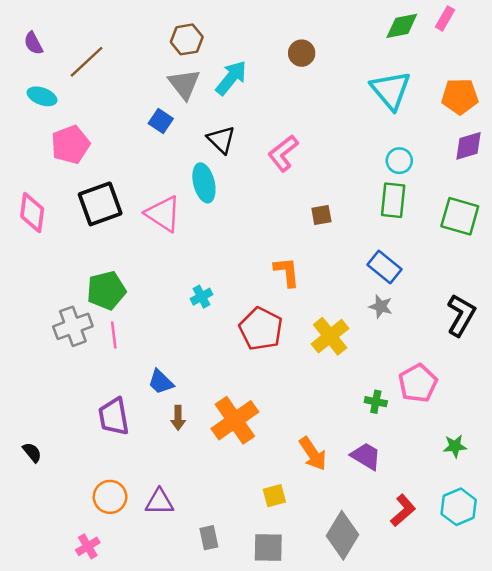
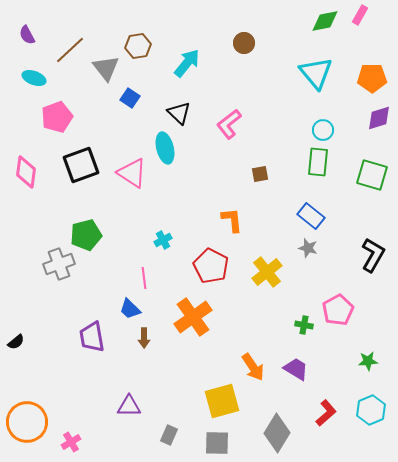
brown hexagon: (187, 39) -> (138, 46), moved
gray triangle: (184, 84) -> (106, 68), moved
pink line: (114, 335) -> (144, 278), moved
orange cross: (235, 420) -> (193, 317), moved
black semicircle: (32, 452) -> (16, 342), moved, turned 90
yellow square: (274, 496) -> (222, 401), size x1.8
orange circle: (110, 497) -> (27, 422), moved, size x1.5
gray rectangle: (209, 538) -> (169, 435), turned 36

